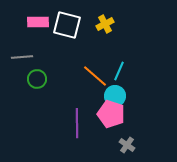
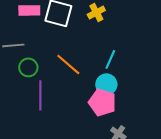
orange line: (95, 76) -> (68, 64), moved
purple line: (77, 123) -> (40, 95), moved

